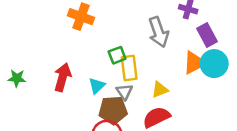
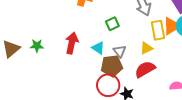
yellow rectangle: (129, 68) -> (158, 30), moved
cyan triangle: (97, 86) -> (98, 48), turned -40

